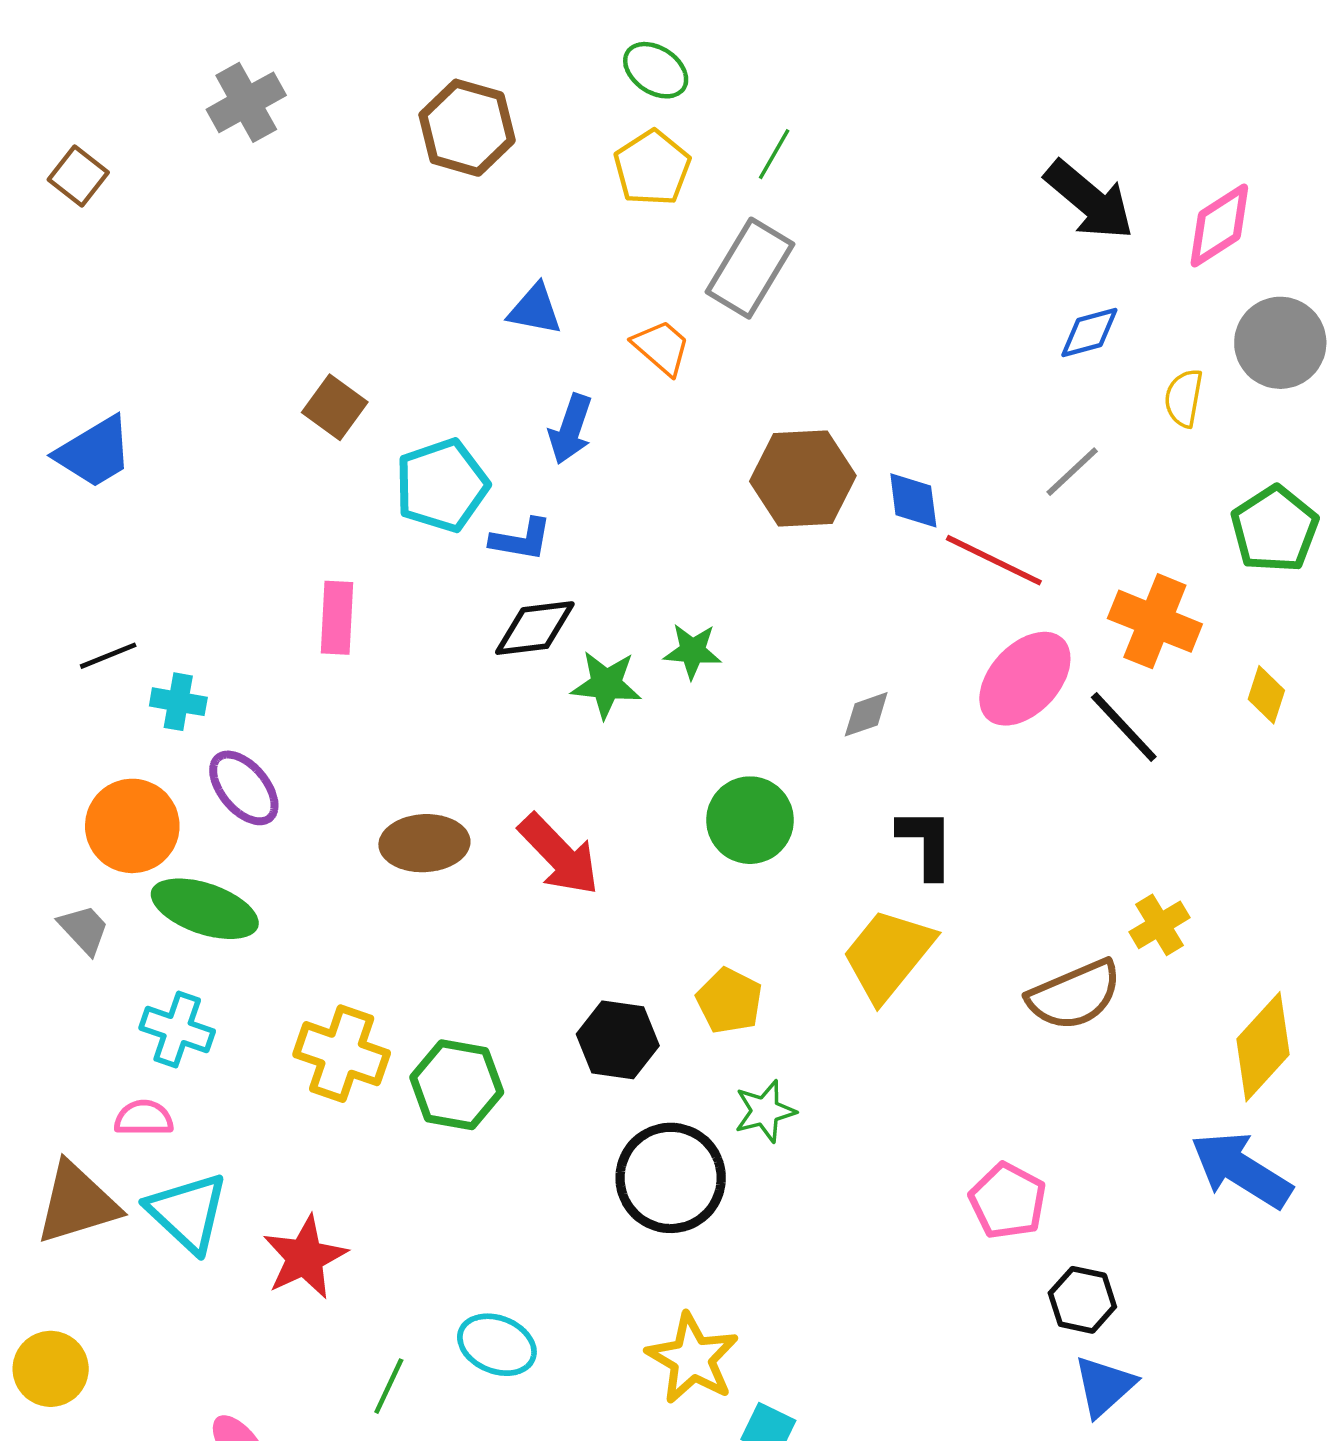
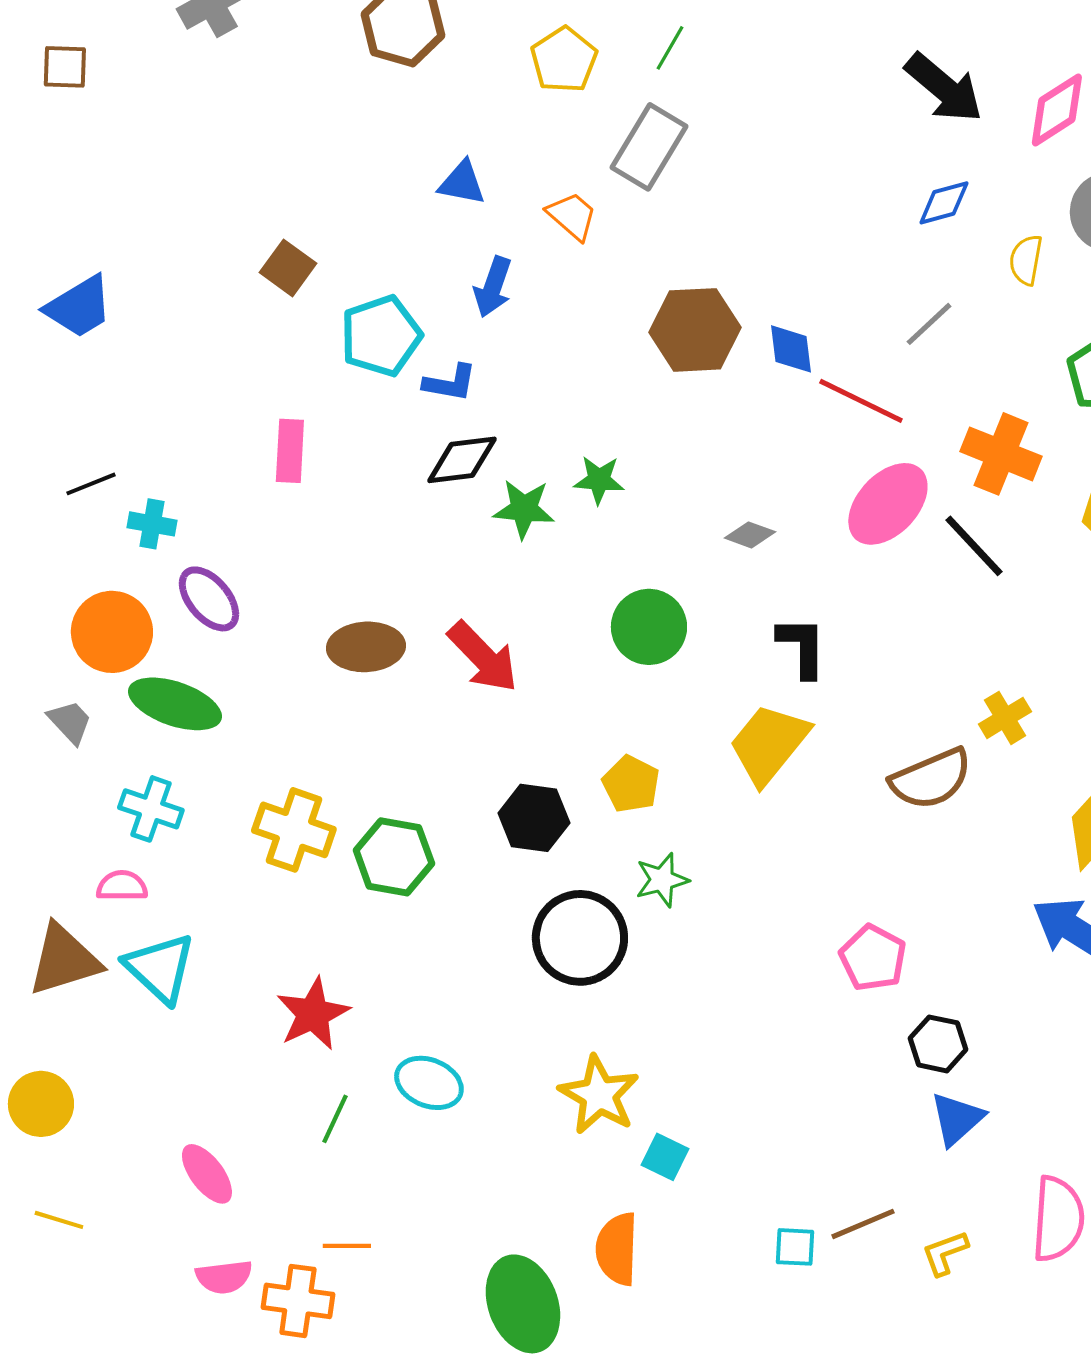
brown square: (78, 176) -> (65, 67), turned -36
gray diamond: (866, 714) -> (750, 535), turned 39
red star: (305, 1257) -> (313, 1014), moved

